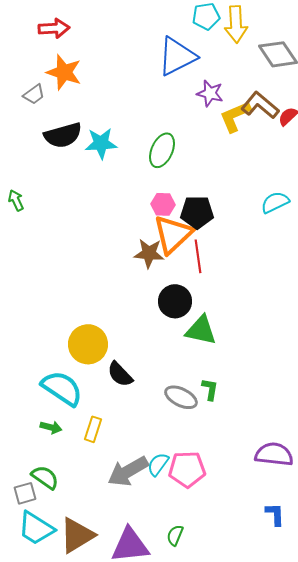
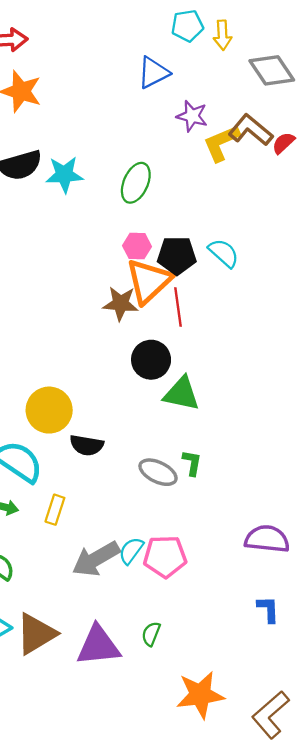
yellow arrow: (236, 24) -> (222, 35), size x0.7
blue triangle: (177, 56) -> (153, 73), size x0.7
cyan semicircle: (275, 202) -> (224, 253), moved, turned 68
black semicircle: (120, 374) -> (87, 445), turned -36

